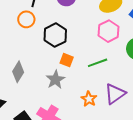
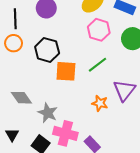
orange square: (67, 60) -> (66, 71), size x1.5
gray diamond: (18, 72) -> (21, 98), turned -50
gray star: (55, 80) -> (48, 113), moved

